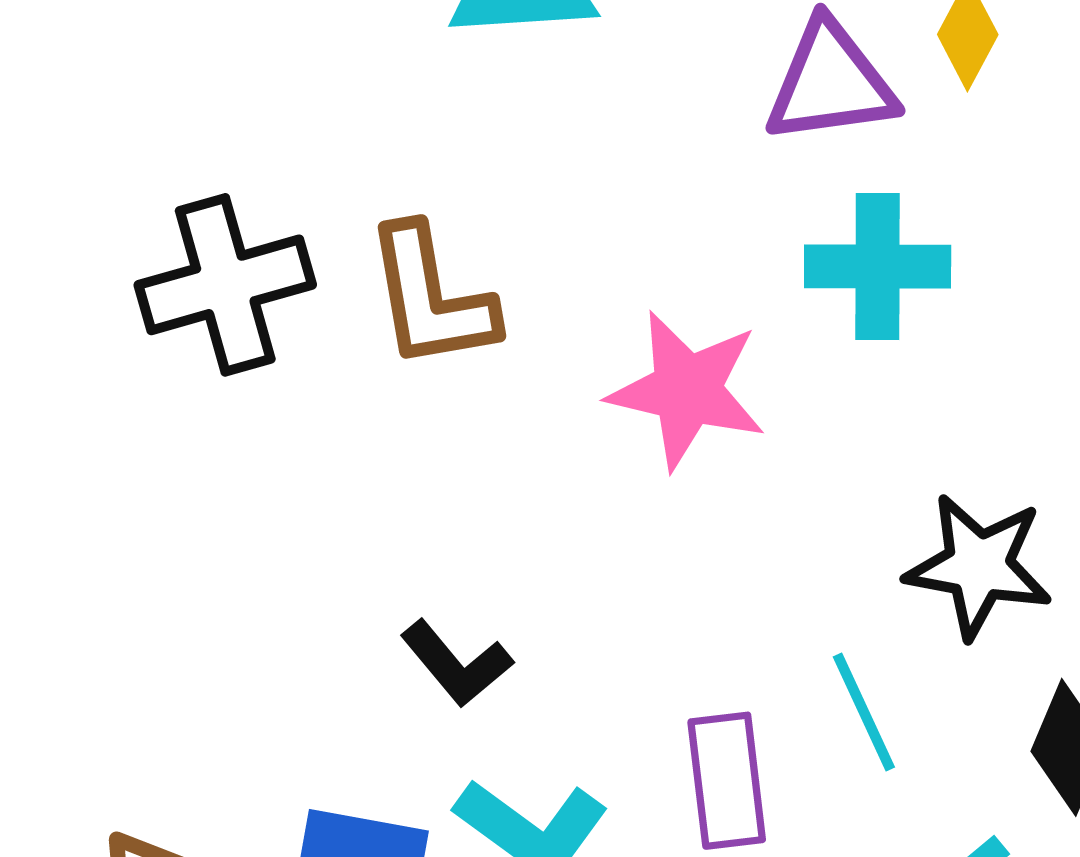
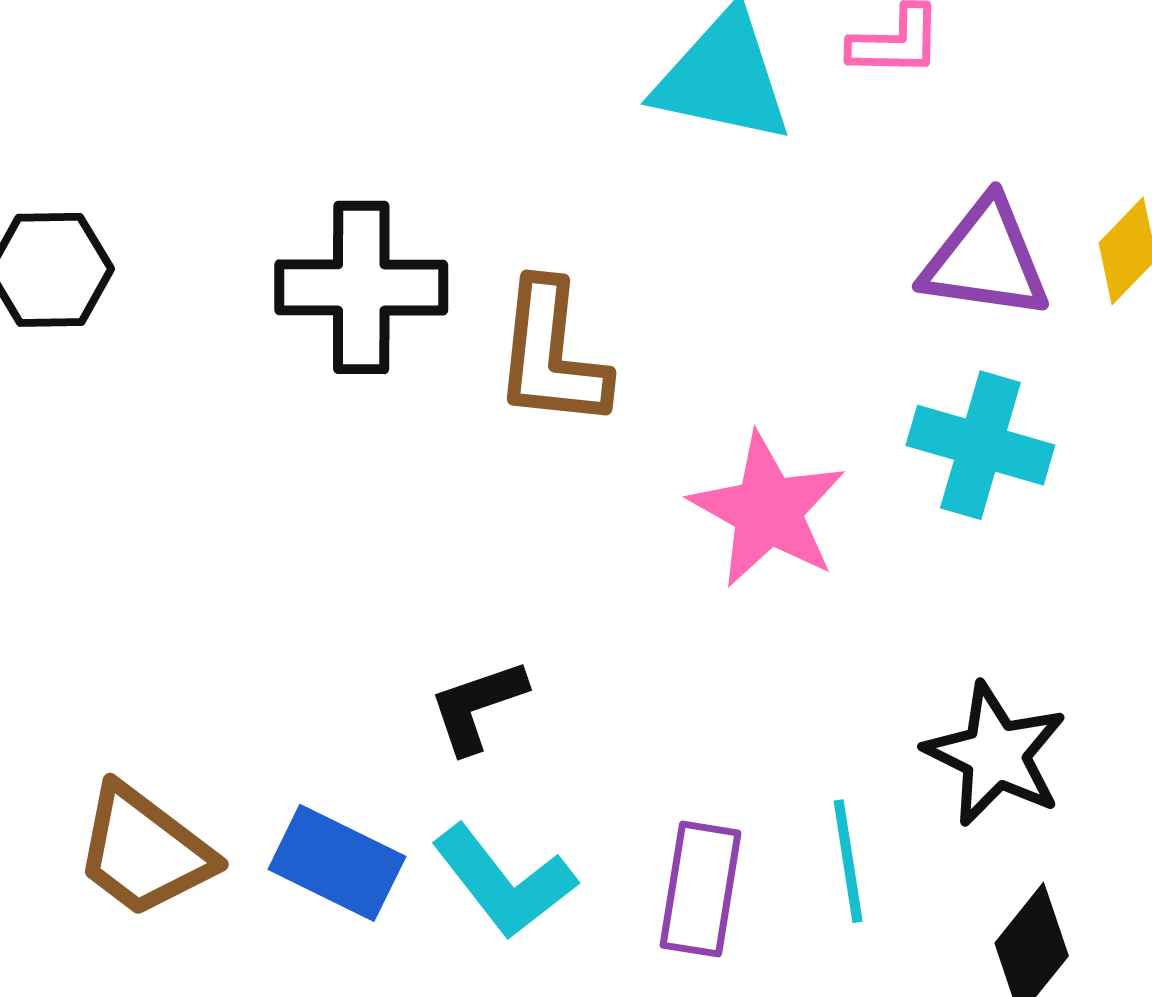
black L-shape: (456, 663) -> (477, 706), turned 95

